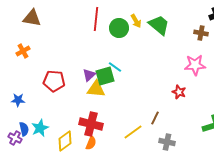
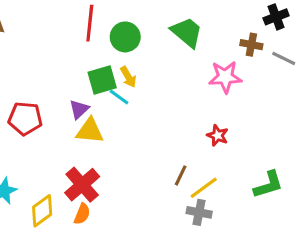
yellow arrow: (136, 21) -> (128, 77), moved
pink star: (195, 65) -> (225, 77), moved
green square: (105, 76) -> (102, 80), moved
red cross: (91, 124) -> (82, 185), turned 35
yellow line: (133, 132) -> (204, 188), moved

